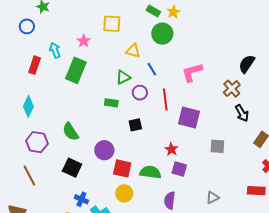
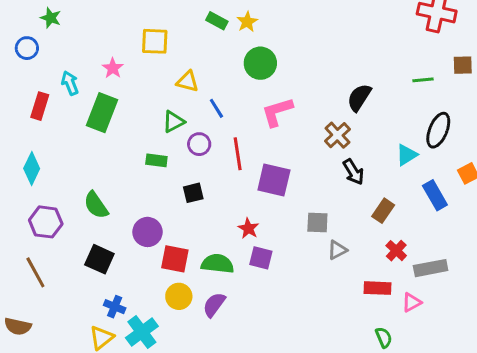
green circle: (162, 34) -> (260, 63), moved
gray triangle: (213, 198) -> (337, 250), moved
purple semicircle: (170, 200) -> (214, 305), moved, turned 30

